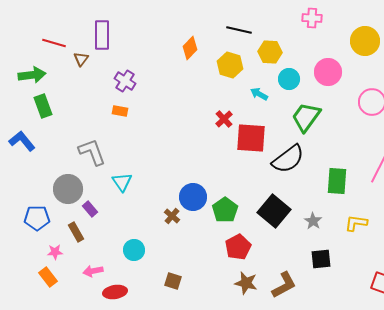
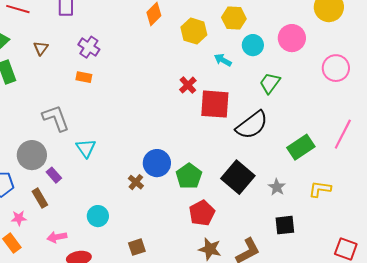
brown triangle: (81, 59) -> (41, 48), moved
green trapezoid: (306, 117) -> (270, 83), size x0.7
green rectangle: (337, 181) -> (301, 147), turned 52
brown square: (173, 281) -> (137, 247), turned -36

